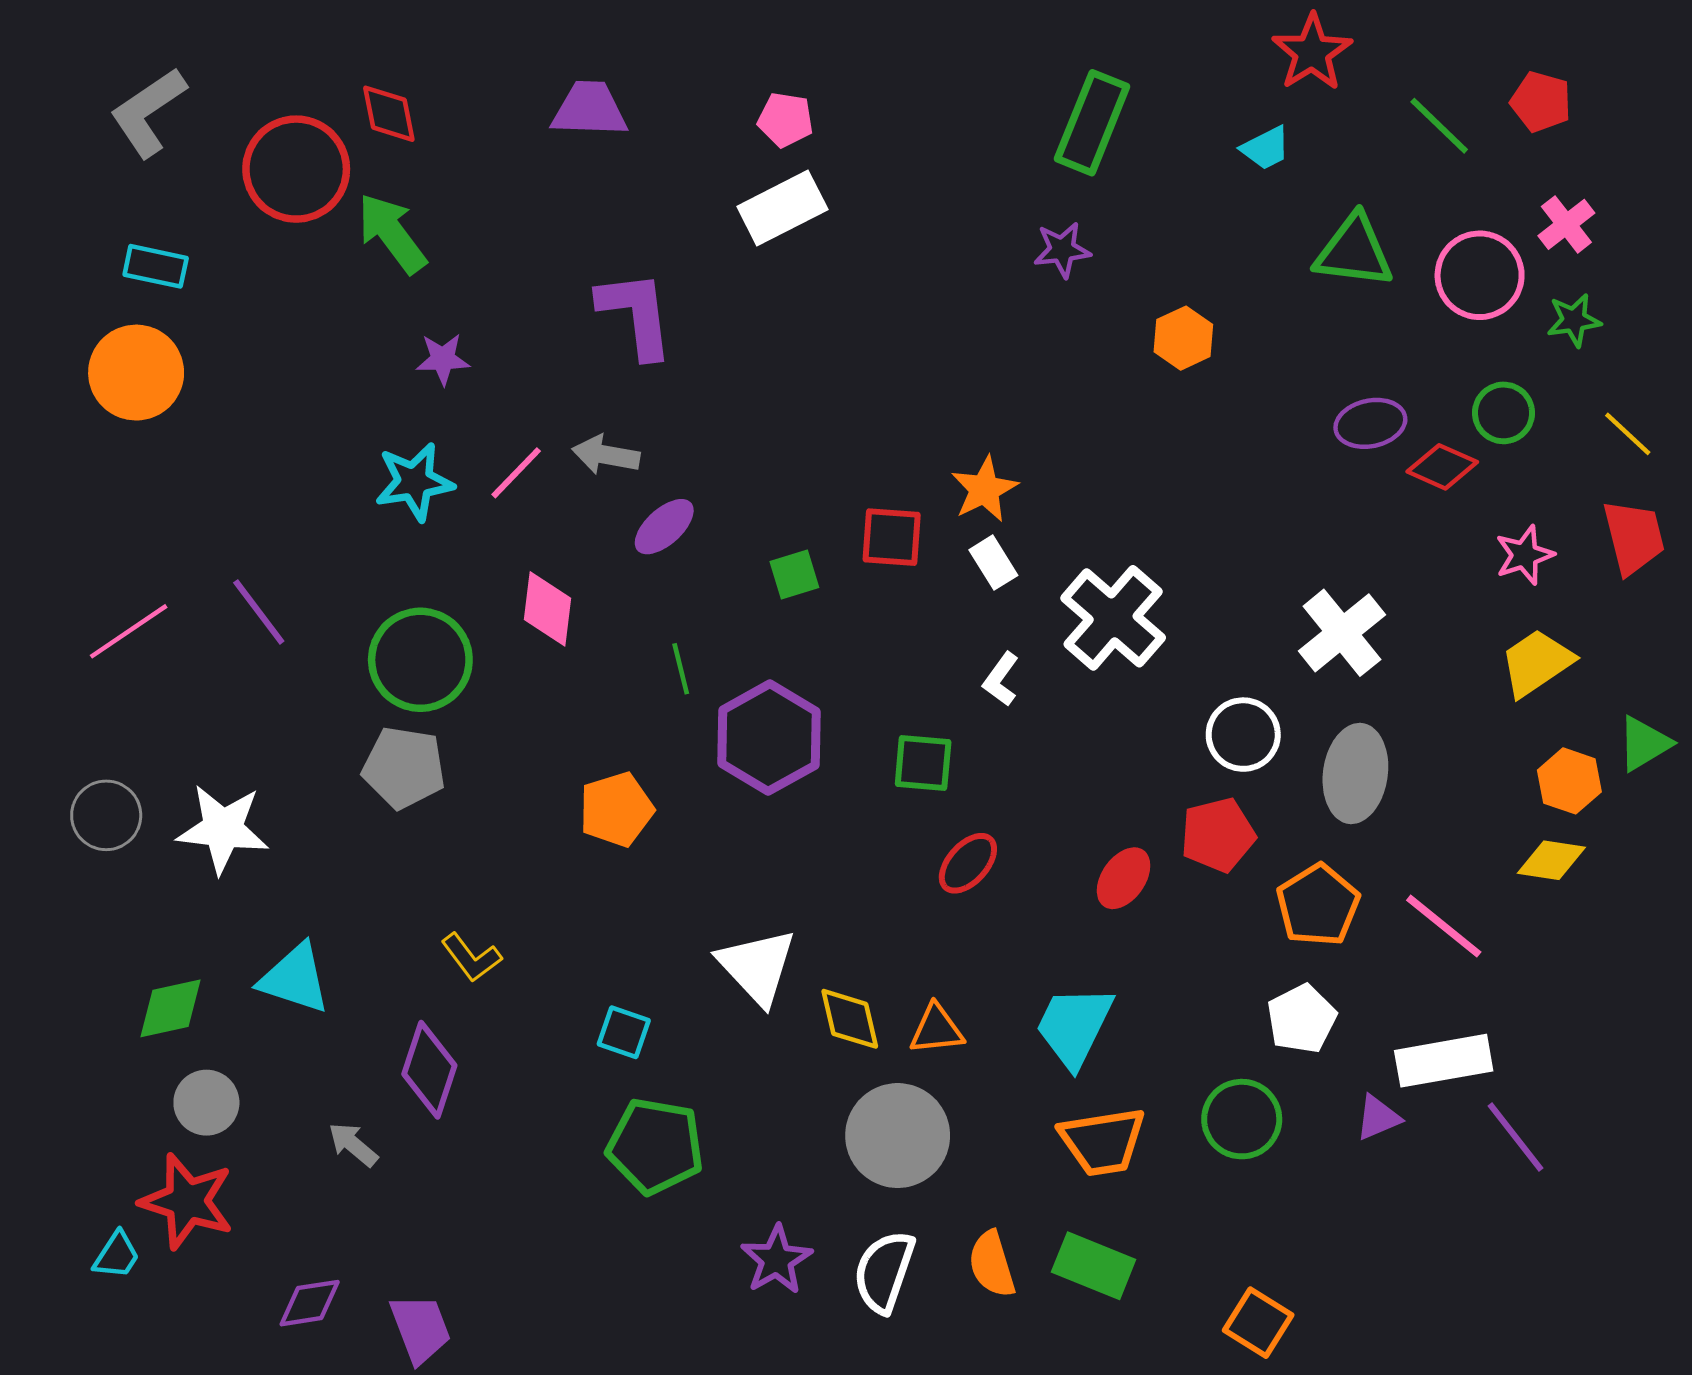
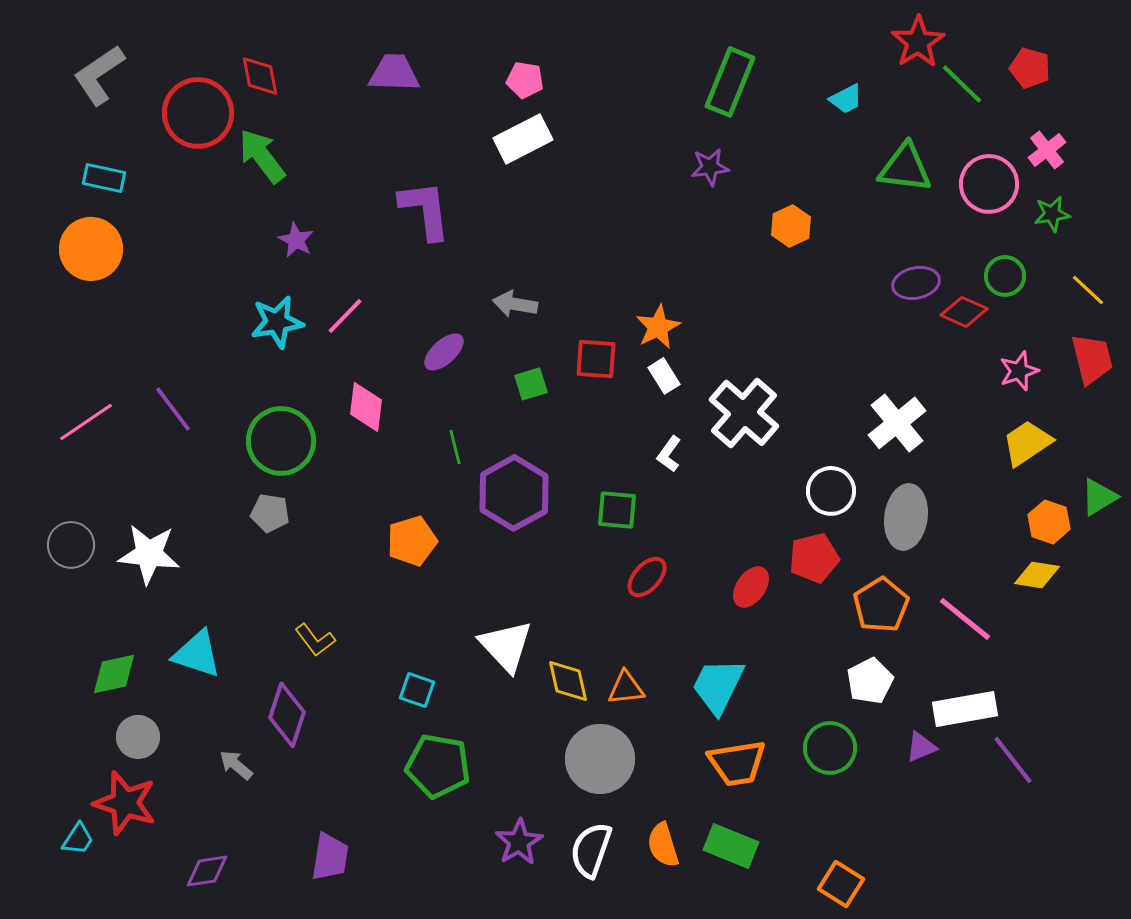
red star: (1312, 52) -> (918, 42), moved
purple star: (443, 359) -> (296, 240), turned 30
gray arrow: (606, 455) -> (515, 304), moved
gray pentagon: (404, 767) -> (270, 513), size x0.7
purple trapezoid: (420, 1329) -> (330, 857), moved, turned 30

